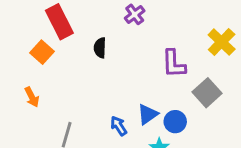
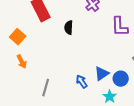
orange square: (42, 52) -> (18, 37), moved
purple L-shape: (174, 64) -> (120, 27), moved

